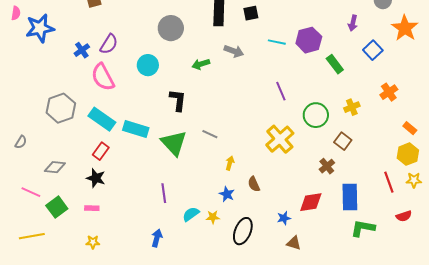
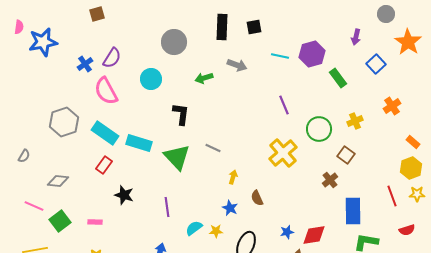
black star: (96, 178) -> (124, 195), moved
red diamond: (311, 202) -> (314, 235), moved

